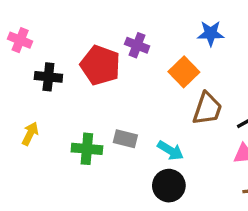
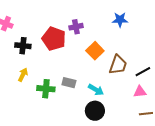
purple cross: (137, 45) -> (76, 27), turned -32
orange square: (184, 72) -> (95, 51), moved
yellow arrow: (30, 134) -> (23, 75), moved

